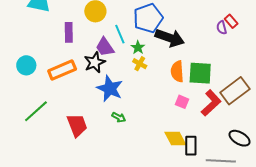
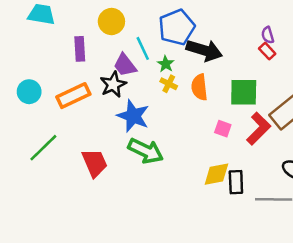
red rectangle: (231, 21) -> (267, 51), moved
orange semicircle: (177, 71) -> (199, 87), moved
green arrow: (119, 117) -> (146, 151), size x2.0
yellow diamond: (175, 138) -> (216, 174), turned -70

